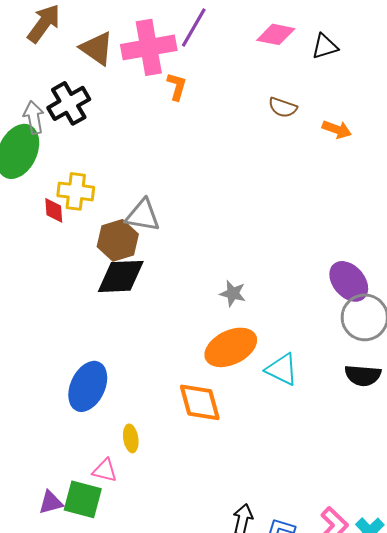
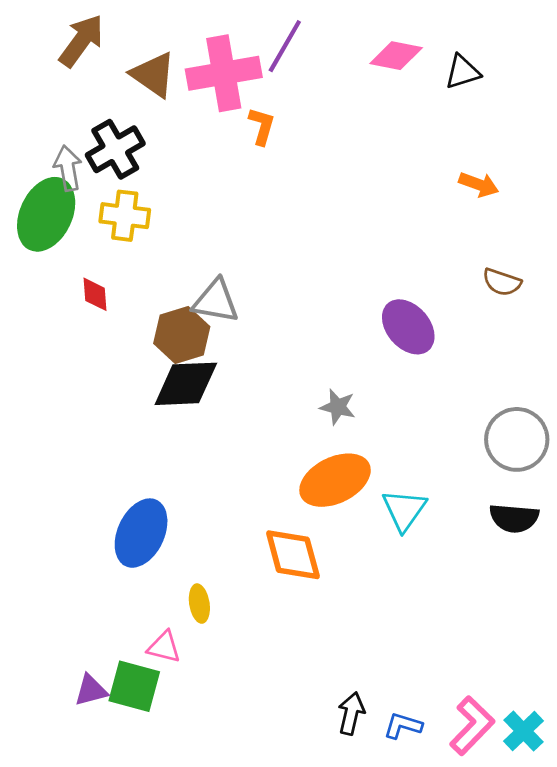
brown semicircle: (283, 107) -> (502, 282), moved
yellow cross: (76, 191) -> (125, 216), moved
purple ellipse: (349, 281) -> (408, 327), moved
cyan triangle: (282, 369) -> (404, 510), turned 39

